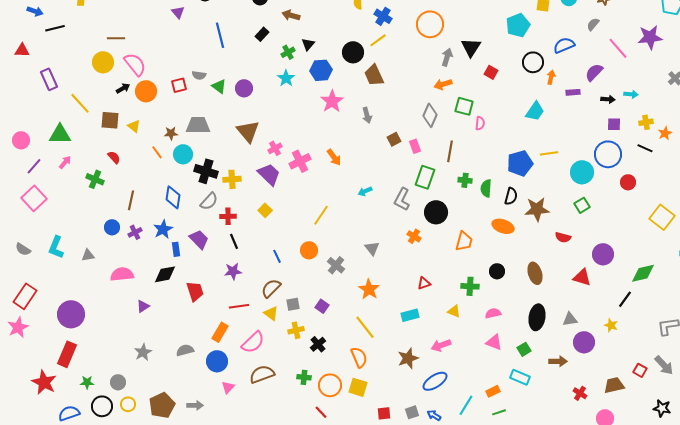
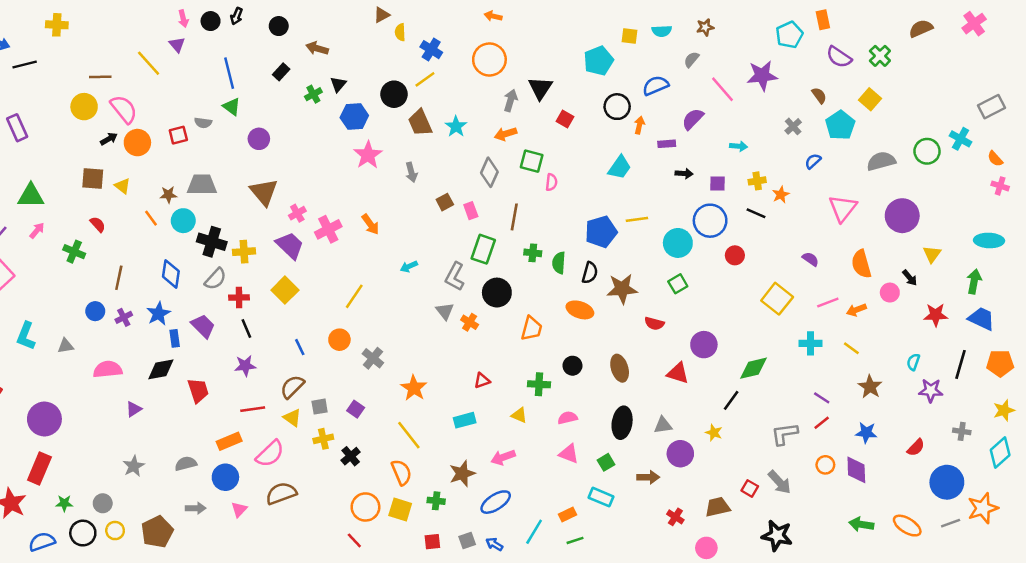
cyan star: (286, 78) -> (456, 126), moved
green triangle: (219, 86) -> (232, 107), moved
black arrow: (608, 99) -> (684, 174), moved
yellow line: (80, 103) -> (149, 63), moved
yellow square: (265, 210) -> (285, 290), size x1.5
gray triangle: (372, 248) -> (445, 311), moved
orange rectangle: (220, 332) -> (229, 441), turned 36
green cross: (304, 377) -> (436, 501), moved
gray arrow: (195, 405) -> (196, 508), moved
black star: (662, 408) -> (777, 536), size x1.4

